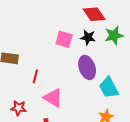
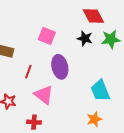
pink square: (64, 39) -> (47, 36), moved
purple ellipse: (87, 67) -> (60, 67), moved

